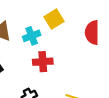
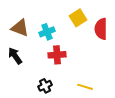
yellow square: (54, 19) -> (78, 18), moved

